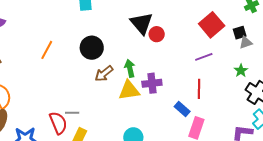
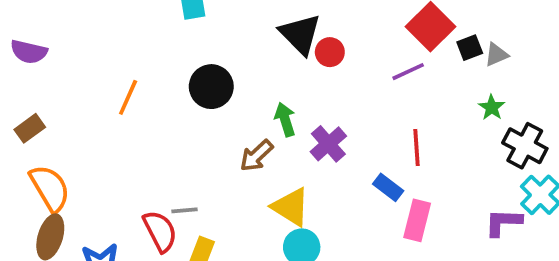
black square: (240, 33) -> (470, 48), moved
purple line: (204, 57) -> (408, 72), moved
brown arrow: (104, 74) -> (256, 156), moved
purple cross: (152, 83) -> (328, 144), turned -30
yellow triangle: (129, 90) -> (291, 207), moved, turned 45

